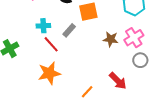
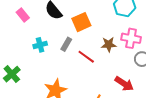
pink cross: (134, 38) -> (131, 38), turned -36
red line: (51, 44) -> (86, 57), moved

